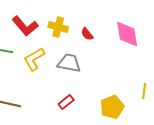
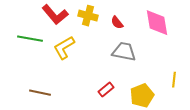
gray trapezoid: (69, 63) -> (124, 52), moved
red rectangle: (66, 102) -> (106, 90), moved

